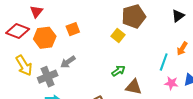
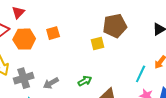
yellow square: (118, 35) -> (97, 43), turned 32
gray arrow: (68, 62) -> (51, 83), moved
green arrow: (118, 71) -> (85, 81), moved

